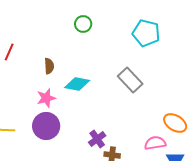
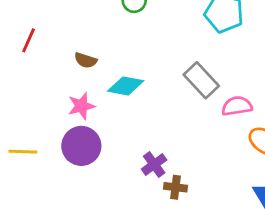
brown semicircle: (49, 66) -> (86, 60), turned 112
pink semicircle: (155, 143) -> (237, 106), moved

